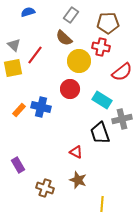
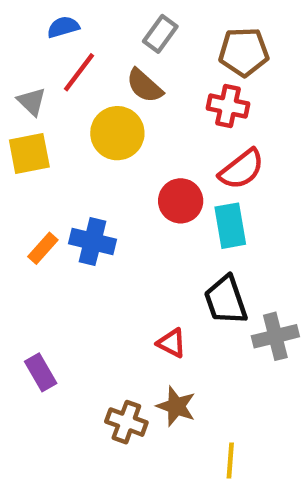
red line: (35, 55) -> (79, 72), moved
yellow circle: (79, 61) -> (117, 133), moved
red semicircle: (122, 72) -> (242, 169), moved
red circle: (70, 89) -> (181, 201), moved
cyan rectangle: (102, 100) -> (230, 226), turned 48
gray cross: (122, 119) -> (275, 336), moved
brown cross: (45, 188) -> (126, 422), moved

